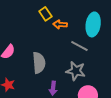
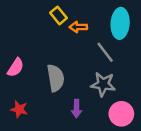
gray line: (79, 46) -> (105, 52), turned 30

